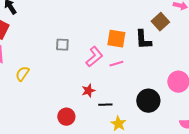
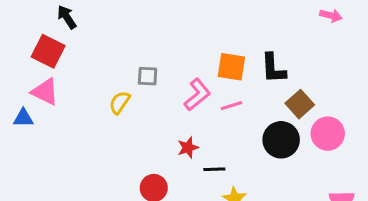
brown square: (160, 22) -> (300, 104), moved
yellow semicircle: (22, 74) -> (120, 103), moved
black circle: (148, 101) -> (281, 140), moved

